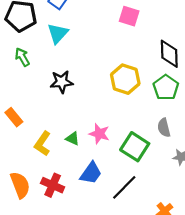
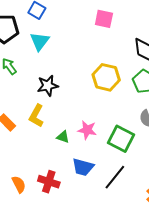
yellow L-shape: (43, 144) -> (36, 116), moved
blue trapezoid: (91, 173) -> (83, 167), turned 75
orange semicircle: (20, 185) -> (19, 184), size x0.7

